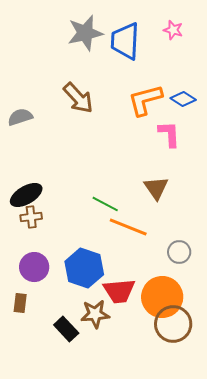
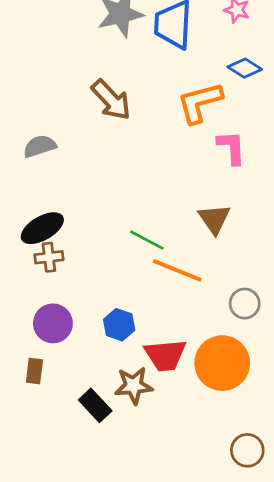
blue diamond: (183, 99) -> (245, 68), moved
gray semicircle: (20, 117) -> (40, 146), moved
blue hexagon: (84, 268) -> (119, 325), size x0.6
brown circle: (173, 324) -> (247, 450), moved, size x0.7

